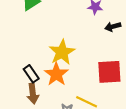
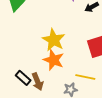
black rectangle: (31, 74) -> (23, 78), moved

